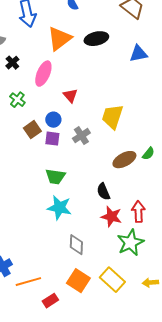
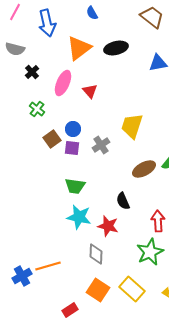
red triangle: (70, 96) -> (90, 91), moved
red star: (111, 217) -> (108, 226), moved
orange line: (28, 282) -> (48, 266), moved

